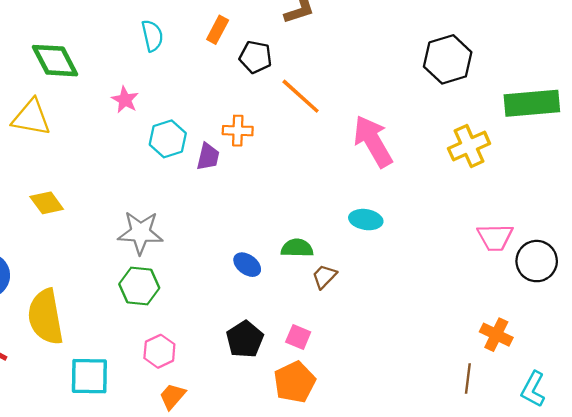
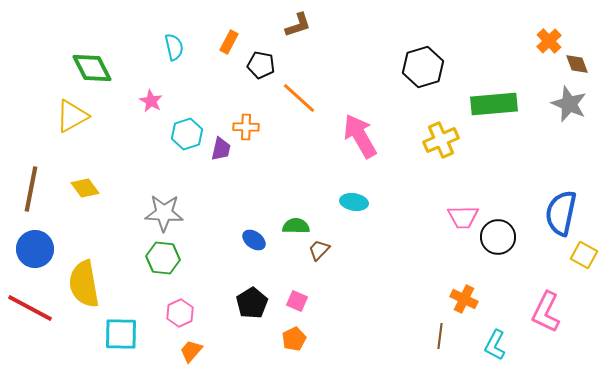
yellow triangle: (31, 118) -> (72, 116), turned -39
orange pentagon: (295, 382) -> (294, 339), size x0.7

